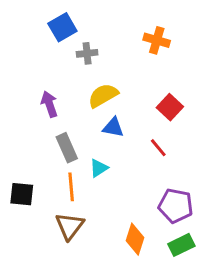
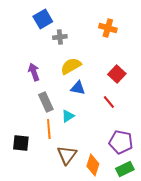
black square: (22, 194) -> (21, 143), moved
brown triangle: (70, 226) -> (67, 155), moved

